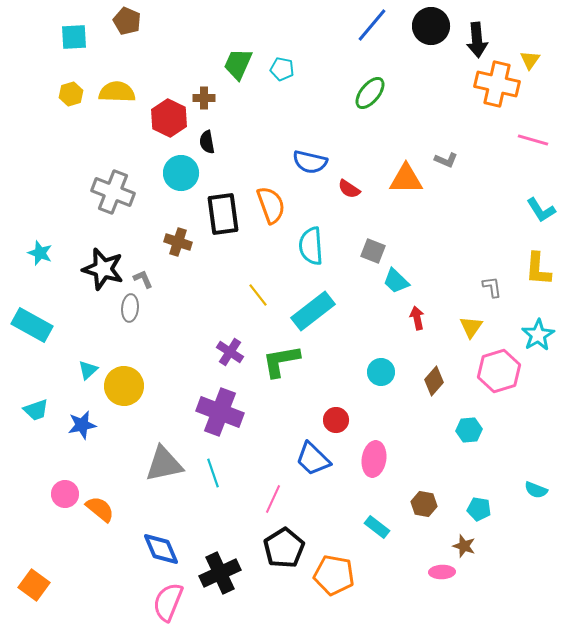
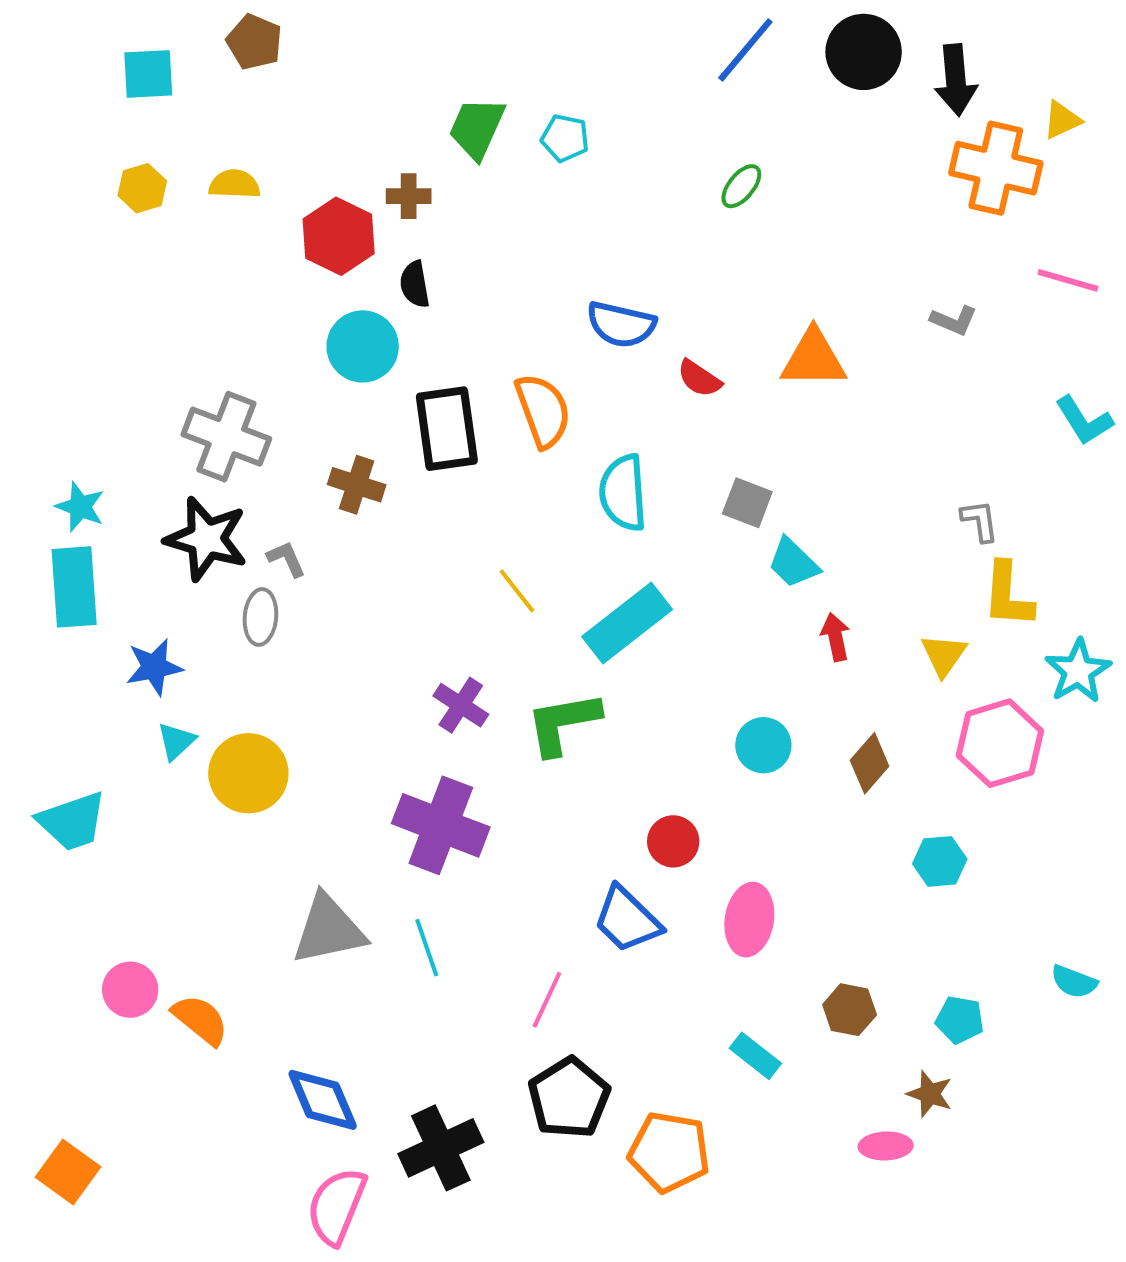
yellow triangle: (530, 60) -> (1062, 120), turned 30
yellow semicircle: (117, 92) -> (234, 184), size x0.7
green ellipse: (370, 93) -> (741, 186), size x0.7
gray L-shape: (446, 160) -> (954, 320), moved
gray cross: (113, 192) -> (226, 437), moved
yellow L-shape: (538, 269) -> (1008, 595), moved
gray L-shape: (492, 287) -> (980, 521), moved
cyan rectangle: (32, 325) -> (74, 587), moved, turned 57
cyan trapezoid: (36, 410) -> (72, 821), size x1.4
blue star: (82, 425) -> (154, 667), moved

